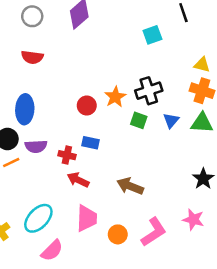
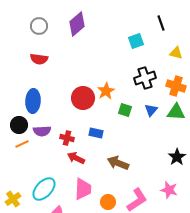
yellow triangle: (202, 65) -> (176, 53), moved
black cross: (149, 91) -> (145, 78), moved
red circle: (87, 106) -> (83, 98), size x1.5
blue rectangle: (90, 143) -> (96, 133), moved

